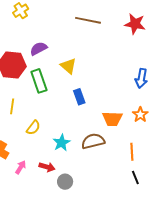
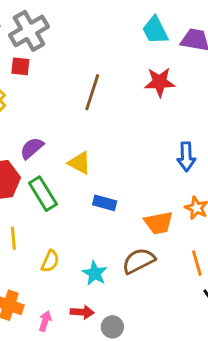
brown line: (88, 20) -> (92, 92), turned -70
blue rectangle: (79, 97) -> (105, 203), turned -42

